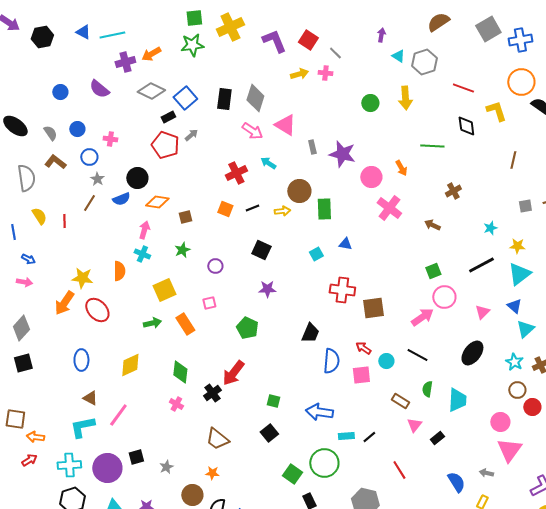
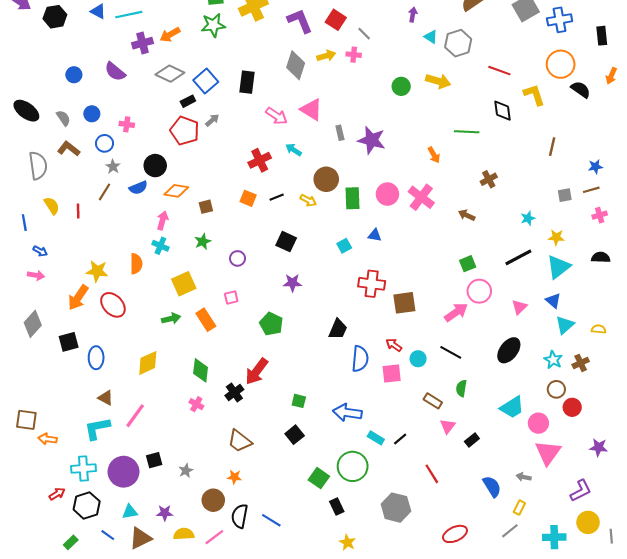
gray diamond: (255, 98) -> (296, 65), moved
yellow arrow: (405, 98) -> (438, 81), turned -70
pink circle: (371, 177) -> (387, 194), moved
yellow arrow: (282, 211) -> (308, 200), turned 35
black square: (23, 363) -> (69, 342), moved
cyan trapezoid: (457, 400) -> (512, 407), moved, turned 55
cyan rectangle: (346, 436) -> (376, 438), turned 35
red arrow: (29, 460) -> (57, 494), moved

